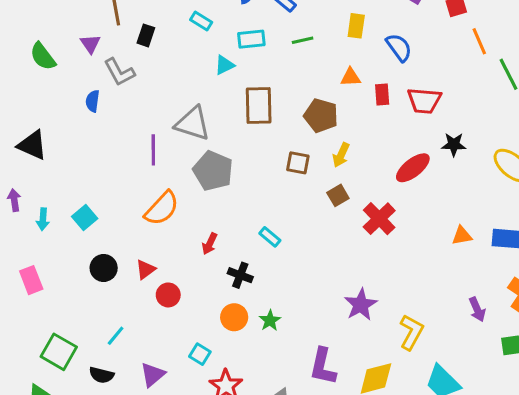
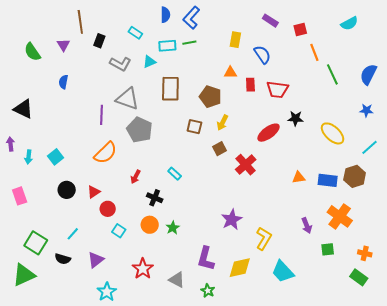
green line: (303, 40) -> (189, 43), moved
gray L-shape: (119, 72) -> (120, 64), moved, turned -35
cyan square: (200, 354) -> (119, 231), moved

